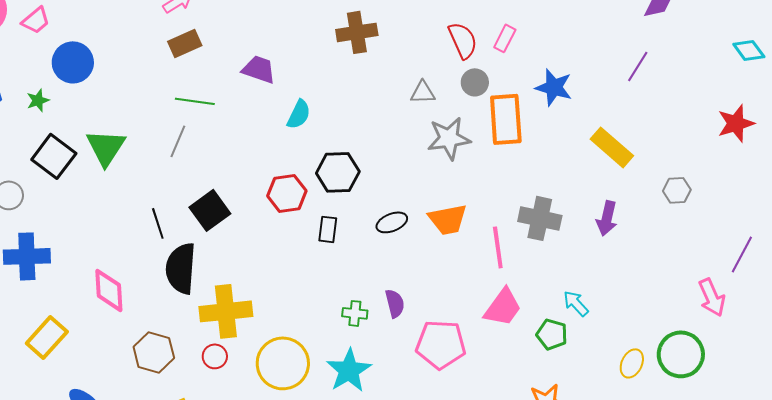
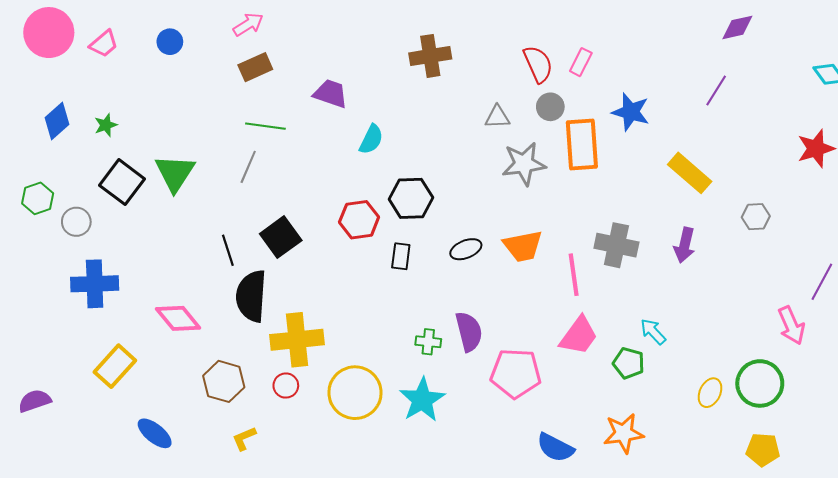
blue circle: (73, 62) -> (170, 42), moved, size x0.6
pink diamond: (109, 290) -> (178, 318), turned -36
purple semicircle: (395, 303) -> (469, 332), size x1.4

